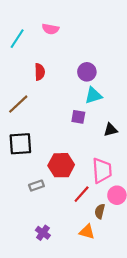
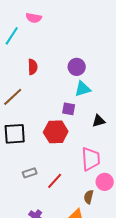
pink semicircle: (50, 29) -> (34, 18), moved
red hexagon: (61, 165) -> (56, 132), moved
red line: (82, 194) -> (55, 181), moved

